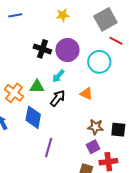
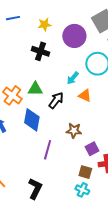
yellow star: (63, 15) -> (45, 25), moved
purple circle: (67, 50) -> (74, 36), moved
cyan arrow: (58, 76) -> (73, 78), moved
brown star: (95, 127) -> (74, 131), moved

